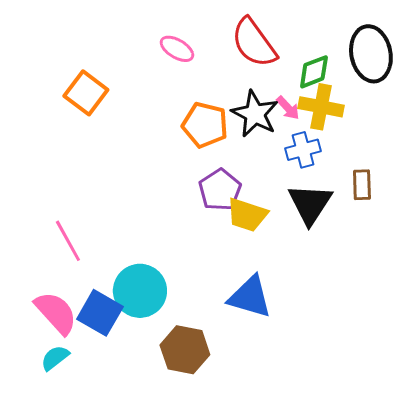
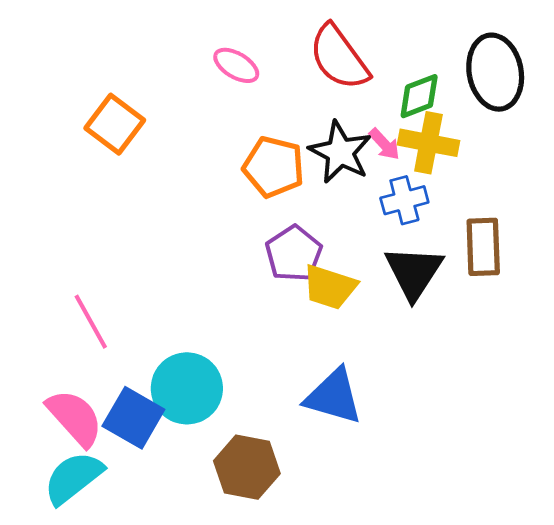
brown rectangle: (362, 185) -> (483, 247), size x1.4
cyan semicircle: (55, 358) -> (73, 478), size x1.6

